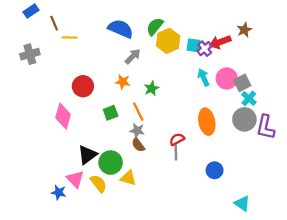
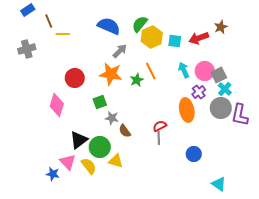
purple cross: (205, 49) -> (199, 92), moved
orange star: (123, 82) -> (111, 74), size x1.6
orange line: (138, 112) -> (151, 71), moved
gray star: (137, 130) -> (112, 118), moved

